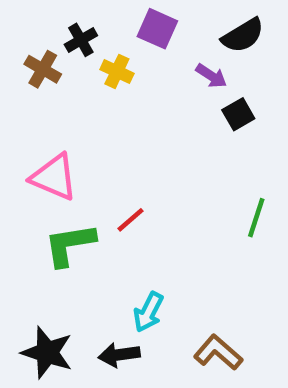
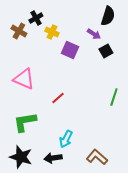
purple square: (157, 29) -> (70, 50), moved
black semicircle: (243, 35) -> (108, 16), turned -42
green L-shape: (70, 245) -> (25, 122), moved

